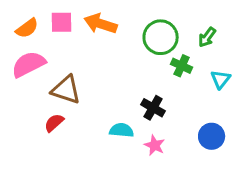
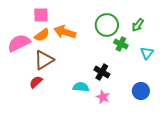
orange arrow: (101, 24) -> (65, 32), moved
orange semicircle: (27, 28) -> (42, 35), moved
brown triangle: (66, 90) -> (44, 60), turned -50

